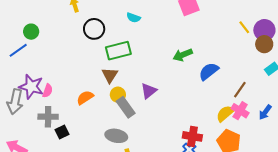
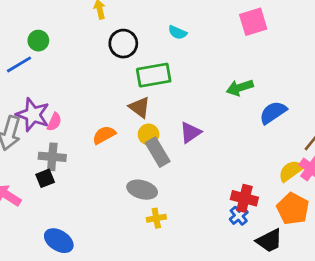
brown triangle: (110, 75) -> (140, 107), turned -30
black square: (62, 132) -> (45, 178), moved

